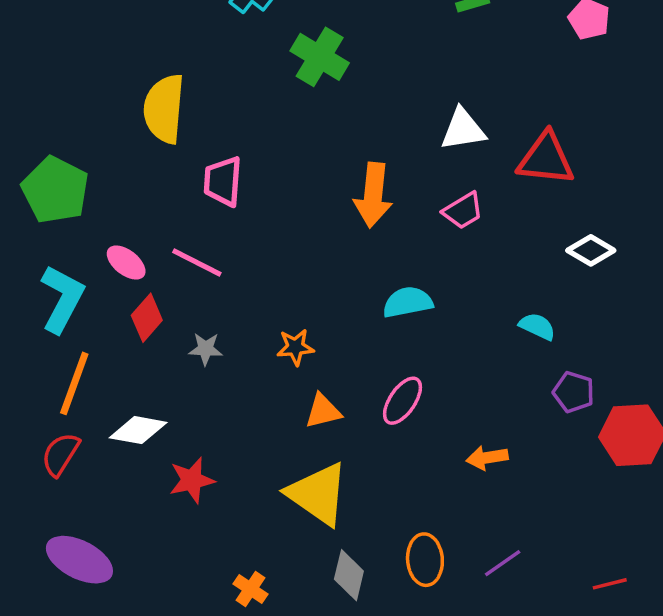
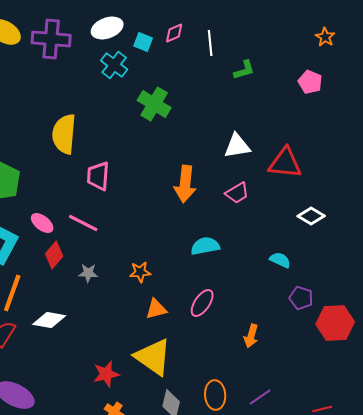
orange arrow: (487, 458) -> (251, 336), turned -65
red star: (192, 480) -> (106, 374), moved

